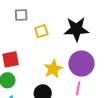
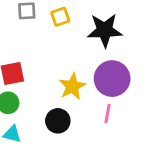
yellow square: (41, 31) -> (60, 17), moved

